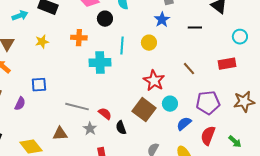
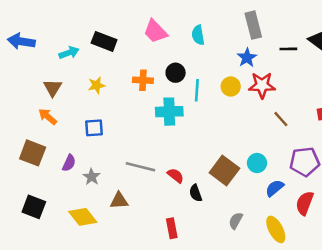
black circle: (105, 19) -> (176, 73), moved
black line: (195, 28) -> (288, 49), moved
red star: (154, 81) -> (262, 85), moved, turned -30
blue square: (39, 85) -> (94, 128), moved
gray star: (90, 129) -> (92, 177), moved

